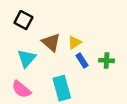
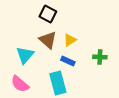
black square: (23, 20) -> (48, 14), moved
blue rectangle: (82, 61) -> (68, 61), moved, turned -32

